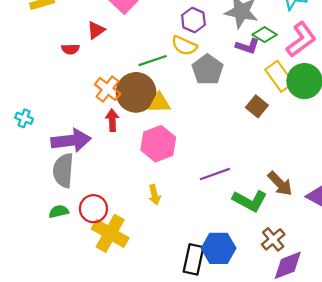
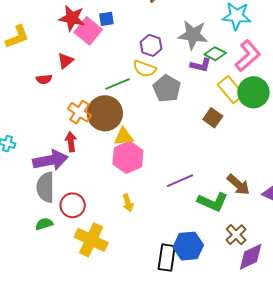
yellow triangle: (159, 103) -> (124, 137), moved
red arrow: (112, 120) -> (71, 142), moved
red circle: (93, 209) -> (73, 205), moved

